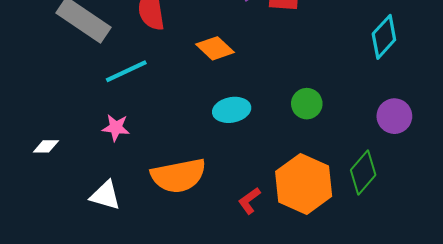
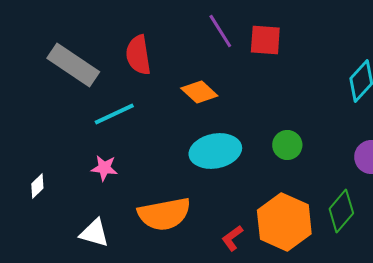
cyan ellipse: (232, 110) -> (215, 151), size x1.4
white diamond: (46, 146) -> (37, 186), turned -45

